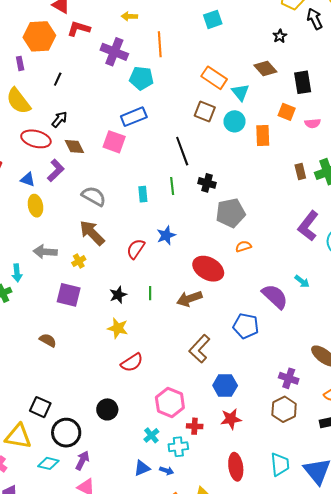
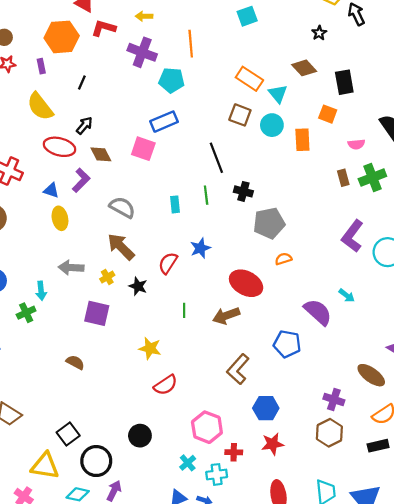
yellow arrow: (129, 16) -> (144, 16), moved
pink semicircle: (313, 123) -> (356, 144), moved
black star: (118, 295) -> (138, 286), moved, turned -30
black square: (40, 407) -> (68, 434), turned 30

